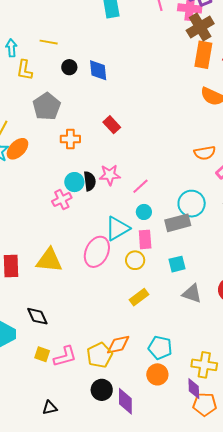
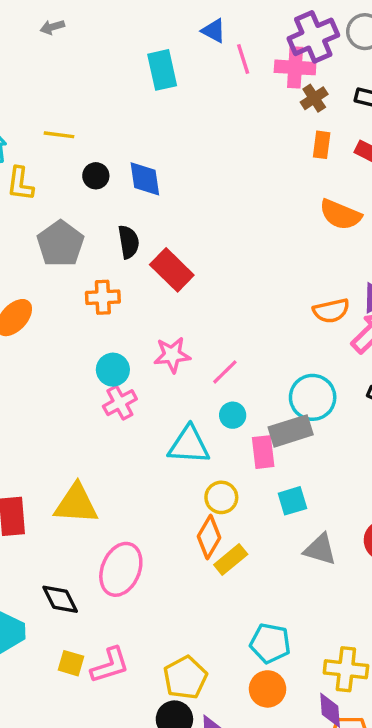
brown cross: (200, 27) -> (314, 98), size x0.6
orange rectangle: (203, 55) -> (322, 145), size x0.6
red rectangle: (112, 125) -> (172, 270), size x1.4
black semicircle: (90, 181) -> (129, 242), moved
pink cross: (62, 199) -> (120, 403), moved
cyan triangle: (117, 228) -> (189, 445), turned 36
pink rectangle: (145, 239) -> (263, 452), moved
pink ellipse: (97, 252) -> (121, 569), moved
orange diamond: (118, 345) -> (209, 537), moved, turned -45
yellow pentagon: (100, 355) -> (185, 678), moved

